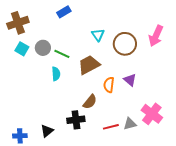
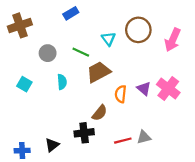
brown circle: (125, 44) -> (138, 30), moved
cyan square: (22, 49) -> (24, 84), moved
green line: (62, 54) -> (81, 52), moved
pink cross: (152, 114) -> (168, 89), moved

